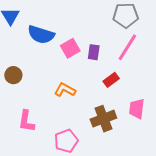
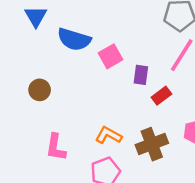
purple rectangle: (94, 52) -> (141, 75), moved
orange L-shape: (65, 90) -> (109, 135), moved

